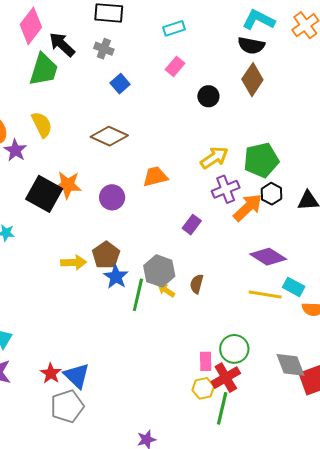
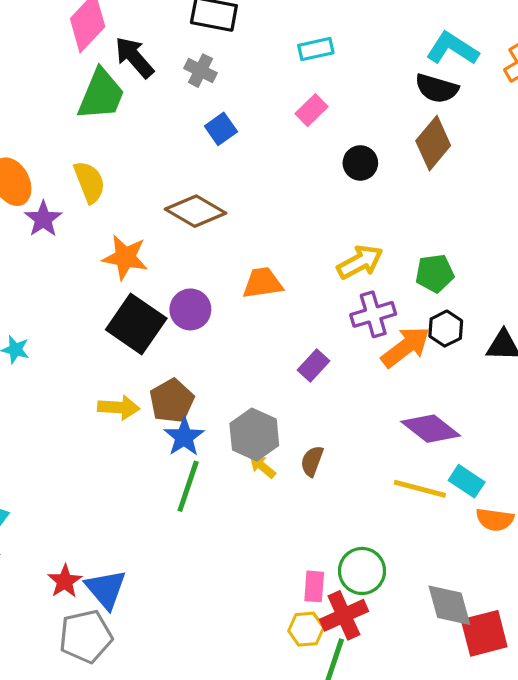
green pentagon: (261, 160) -> (435, 273), size x0.7
orange star: (68, 185) -> (125, 257), moved
black square: (44, 194) -> (136, 324), moved
green line: (138, 295) -> (188, 486), moved

